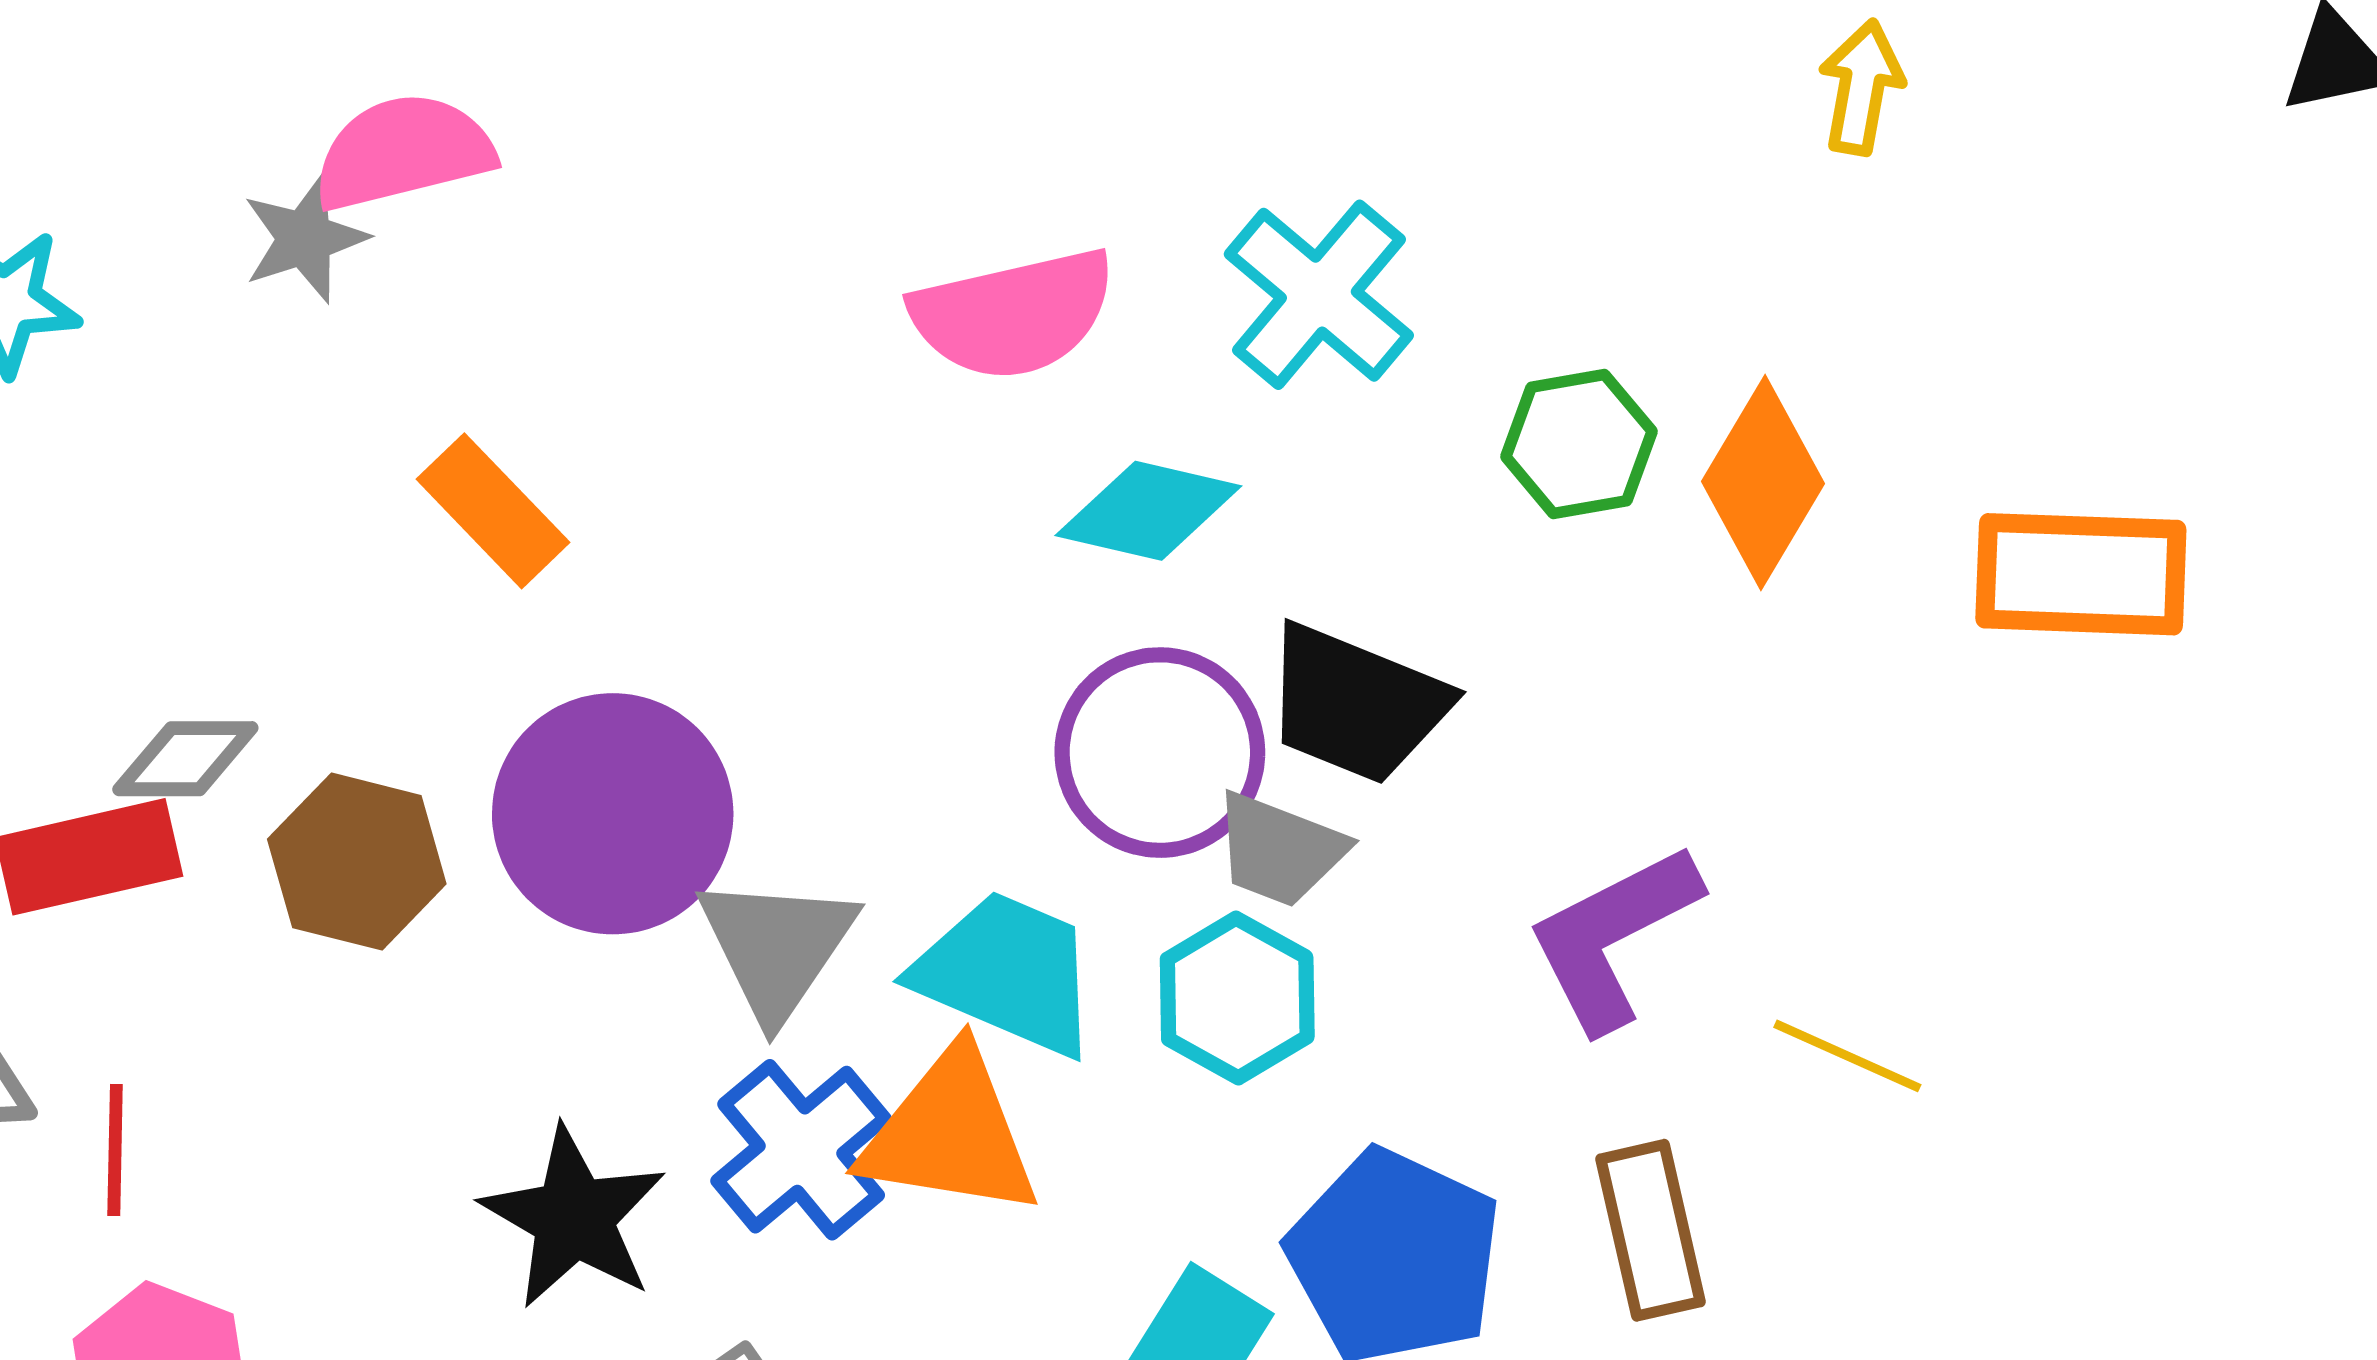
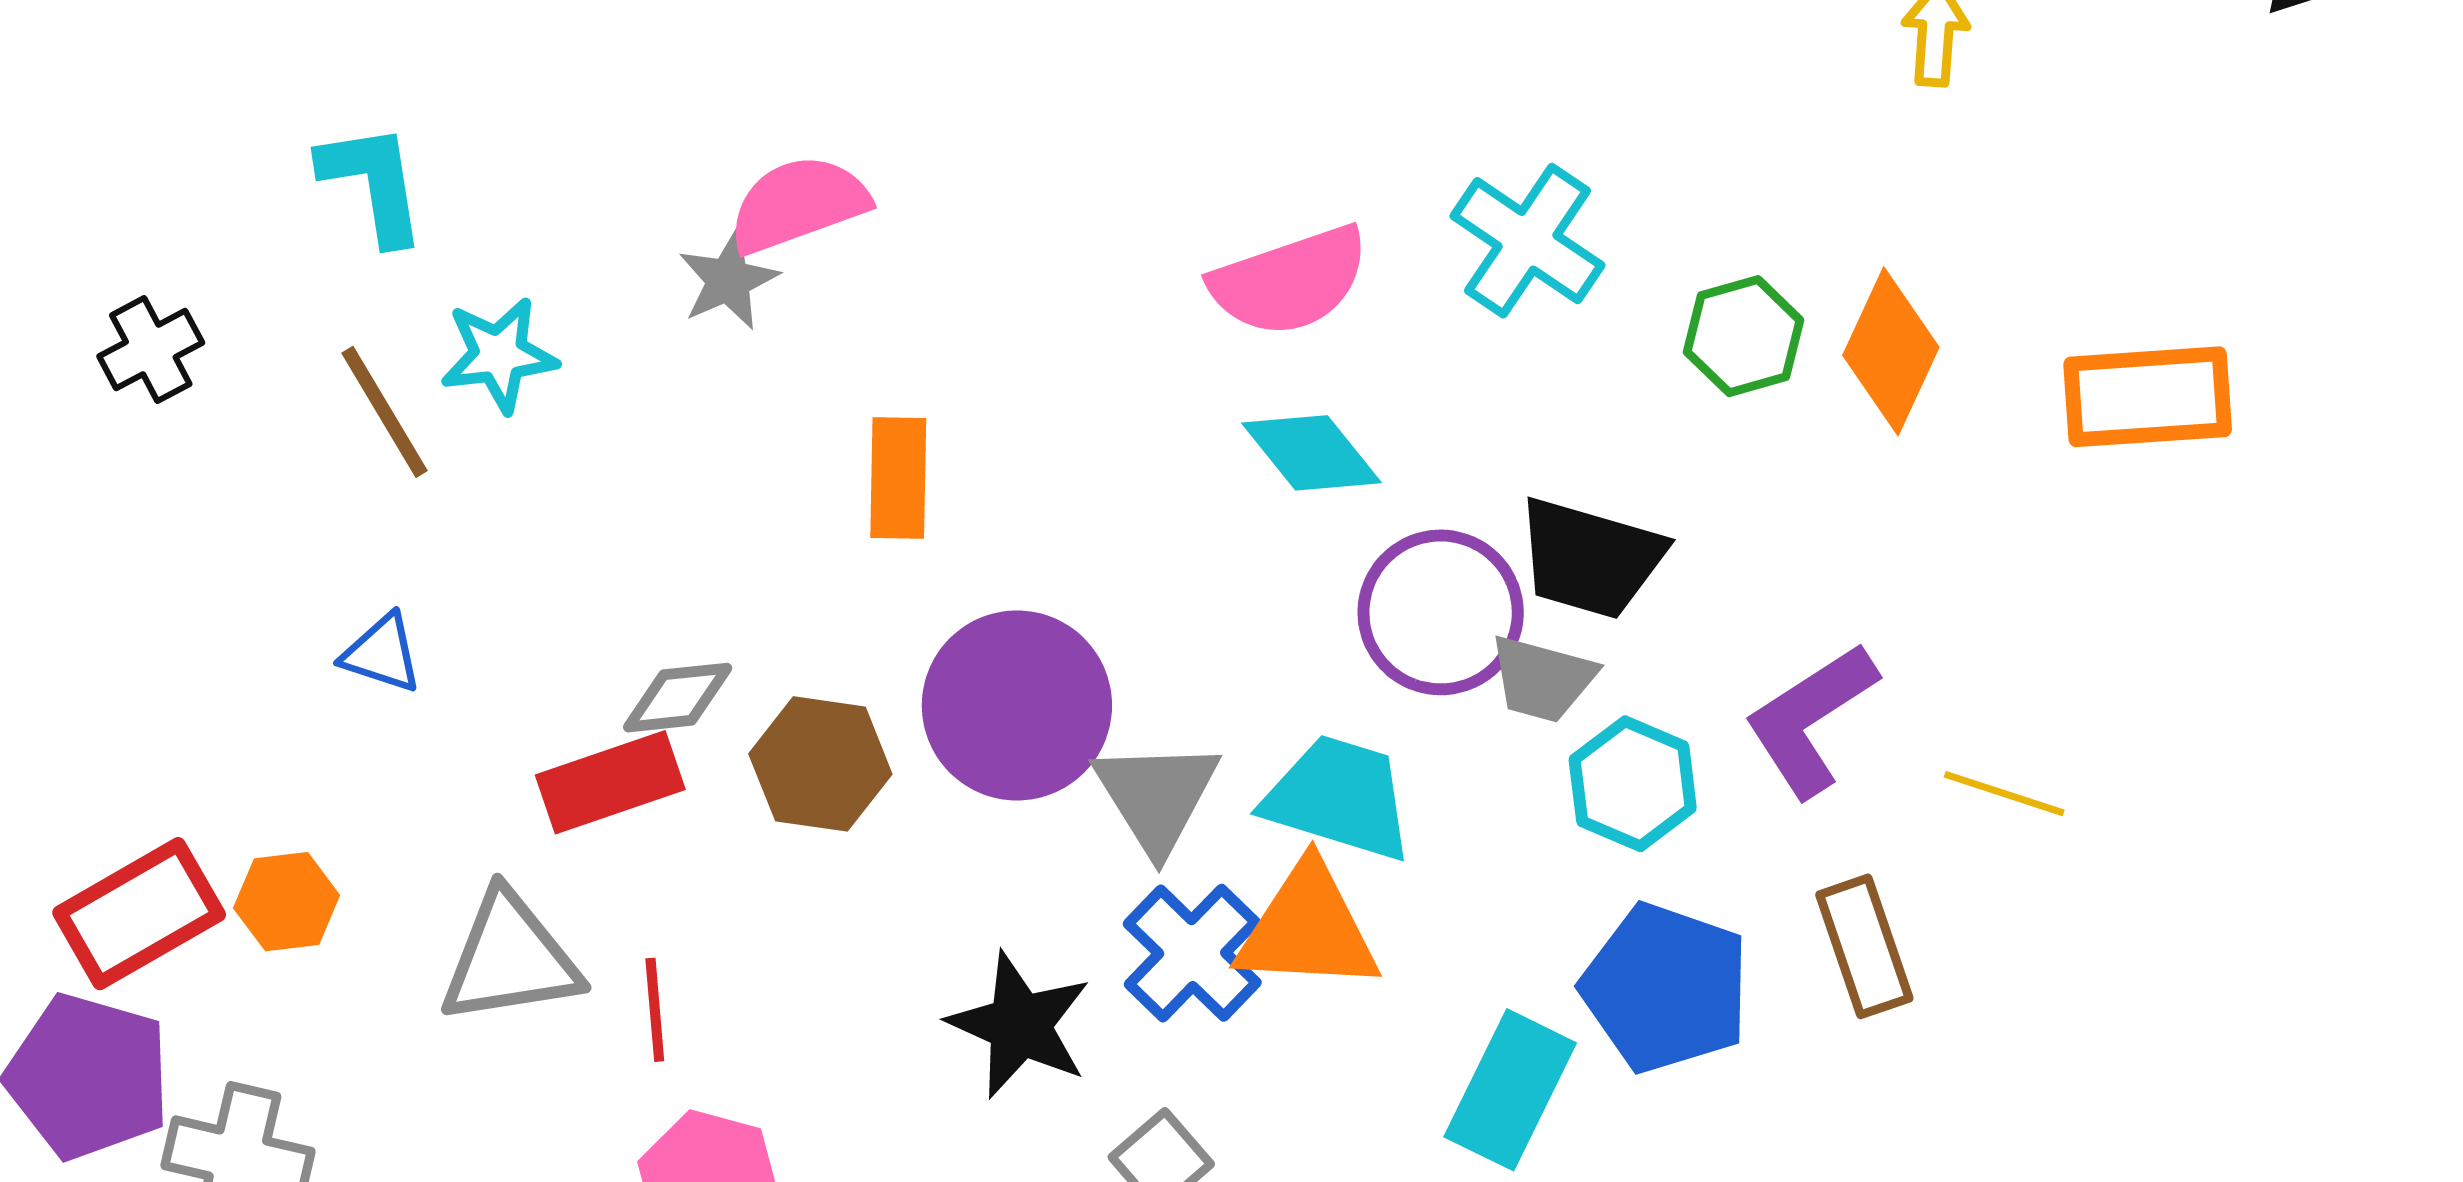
orange rectangle: (493, 511) -> (898, 478), turned 51
cyan diamond: (1148, 511) -> (1311, 453), moved, turned 44
cyan hexagon: (1237, 998) -> (1633, 784), moved

